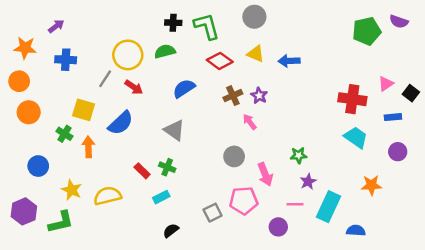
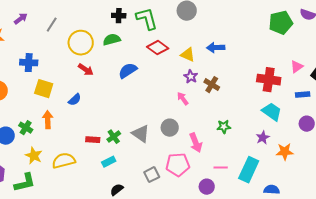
yellow triangle: (256, 54) -> (188, 55), moved
blue cross: (66, 60) -> (29, 63), moved
gray line: (105, 79) -> (52, 25), moved
brown cross: (233, 96) -> (212, 85), moved, turned -35
blue semicircle: (121, 123) -> (75, 100), size x0.6
gray triangle: (174, 130) -> (141, 134), moved
green cross: (64, 134) -> (26, 128), moved
green cross: (167, 167) -> (114, 137), turned 32
red rectangle: (142, 171) -> (93, 140), turned -40
purple star: (308, 182) -> (263, 138), moved

